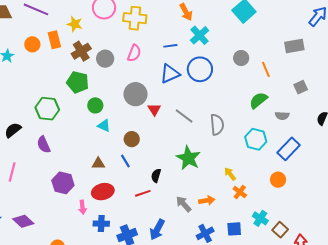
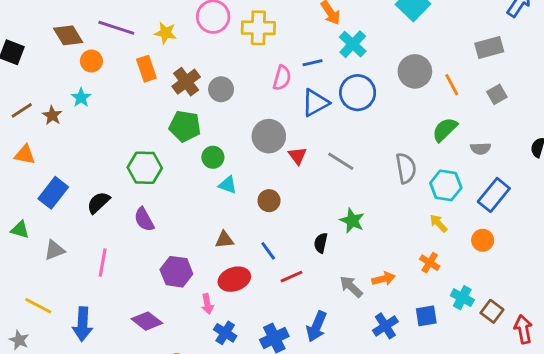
yellow star: (75, 24) -> (165, 33), moved
orange circle: (32, 44) -> (91, 61), moved
pink semicircle: (134, 53) -> (282, 78), moved
gray circle: (241, 58) -> (415, 71), size x1.5
gray square: (301, 87) -> (497, 94), moved
gray semicircle: (217, 125) -> (406, 168), moved
green star: (188, 158) -> (352, 221), size x0.7
blue line: (125, 161) -> (268, 251), moved
yellow arrow: (230, 174) -> (438, 223), moved
black semicircle: (156, 176) -> (321, 243), moved
purple diamond: (23, 221) -> (147, 321), moved
blue cross: (101, 224) -> (225, 333), moved, turned 35

